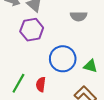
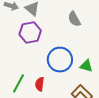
gray semicircle: (79, 16) -> (74, 19), turned 63

